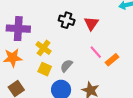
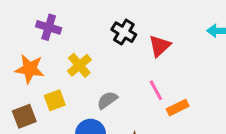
purple cross: (18, 29) -> (49, 27), size x0.7
yellow square: (45, 69) -> (55, 100), moved, turned 32

